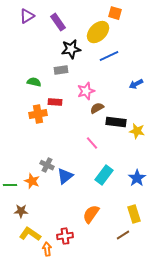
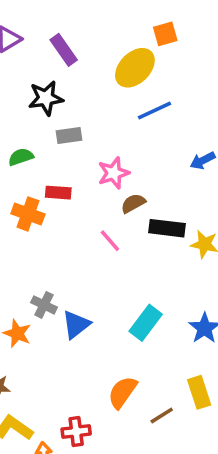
orange square: (115, 13) -> (165, 34), turned -32
black star: (71, 49) -> (46, 98), moved
green semicircle: (34, 82) -> (21, 157), turned -32
orange cross: (38, 114) -> (28, 214), turned 30
pink line: (92, 143) -> (110, 241), moved
brown line: (123, 235) -> (162, 415), moved

